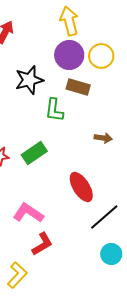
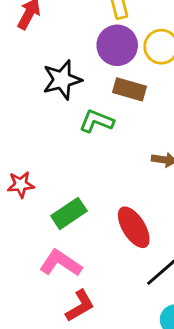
green L-shape: (54, 110) -> (96, 121), turned 105
green rectangle: (34, 153) -> (69, 213), moved

